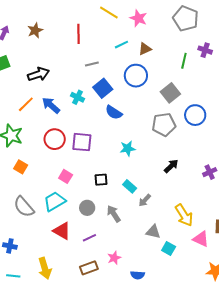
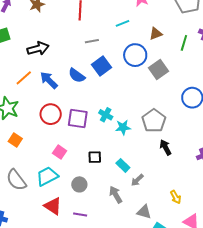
brown triangle: (145, 49) -> (156, 34), moved
gray square: (170, 93) -> (159, 70), moved
cyan cross: (77, 97) -> (106, 115), moved
blue semicircle: (114, 112) -> (77, 76), moved
gray pentagon: (164, 125) -> (154, 121), moved, turned -30
black arrow: (171, 166) -> (165, 147), turned -77
gray arrow: (114, 214) -> (116, 195), moved
yellow arrow: (184, 215) -> (176, 197), size x0.6
purple line: (89, 238) -> (80, 214), turned 32

